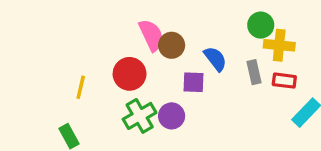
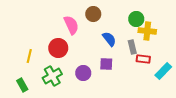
brown circle: (172, 45) -> (93, 14), moved
red rectangle: (284, 81) -> (143, 59), moved
purple square: (193, 82) -> (106, 64), moved
green cross: (140, 116) -> (52, 76), moved

